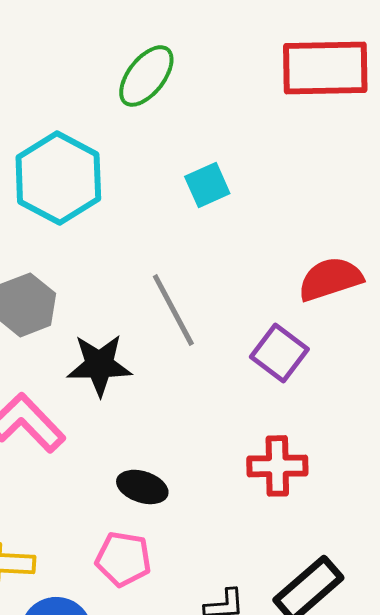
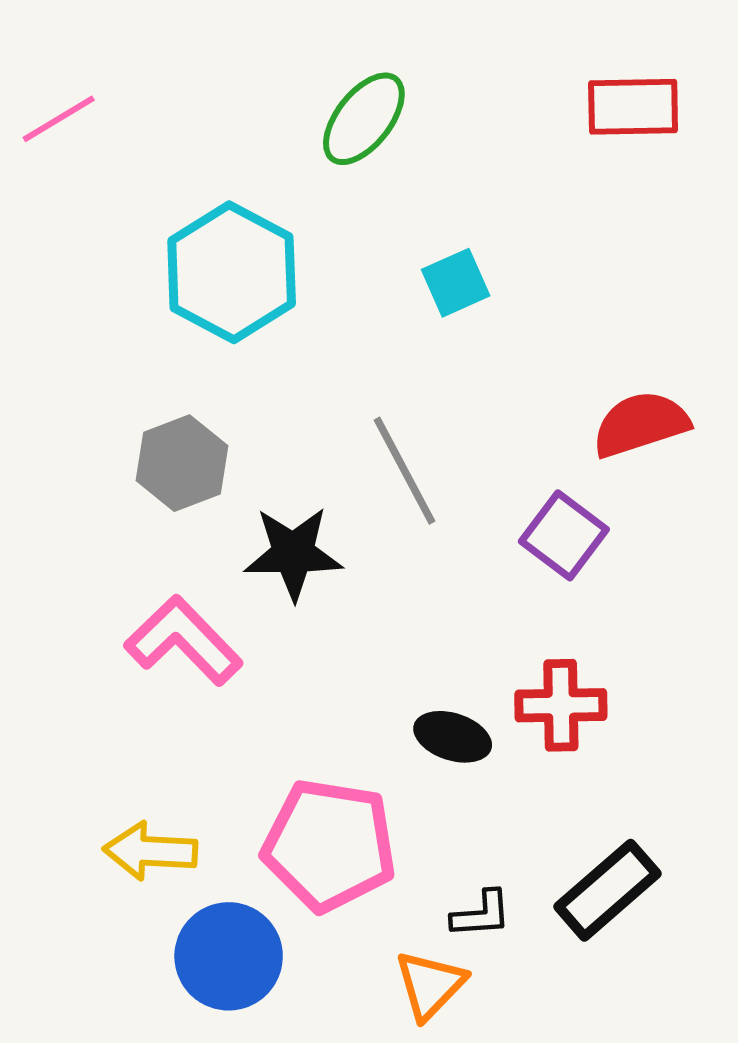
red rectangle: (325, 68) -> (633, 107), size x0.7
black ellipse: (142, 487) -> (453, 737), moved
pink pentagon: (123, 559) -> (329, 845), size x1.6

